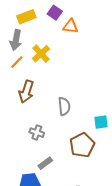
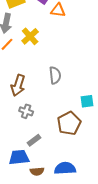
brown arrow: (26, 92) -> (18, 85), moved
gray semicircle: (64, 106) -> (55, 75), moved

